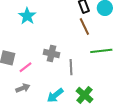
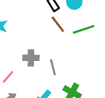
green line: (101, 51) -> (84, 29), moved

